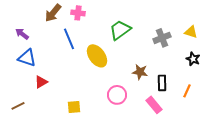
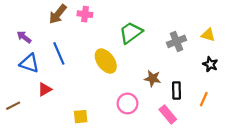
blue line: (69, 39) -> (59, 53), moved
brown line: (18, 106) -> (13, 106), moved

